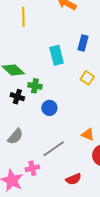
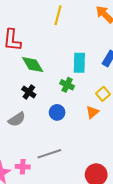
green cross: (35, 86) -> (67, 85), moved
orange triangle: (88, 134) -> (92, 112), moved, turned 40
gray semicircle: (15, 136) -> (17, 119), moved

